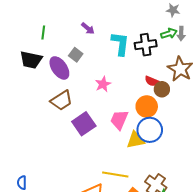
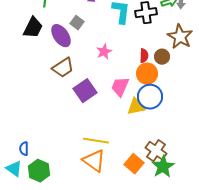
black trapezoid: (31, 60) -> (33, 28), turned -75
red semicircle: (152, 81) -> (144, 56), moved, turned -112
yellow line: (115, 174) -> (96, 141), moved

